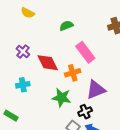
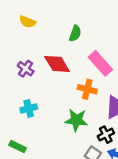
green semicircle: (66, 26) -> (75, 33), turned 136
red diamond: (48, 63) -> (57, 64), moved
orange cross: (73, 73) -> (87, 89), turned 35

